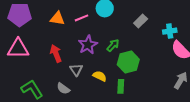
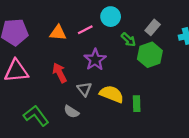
green arrow: (113, 45) -> (128, 40), moved, turned 96
green hexagon: (128, 62) -> (150, 55), moved
yellow semicircle: (100, 76) -> (112, 94), size x1.5

